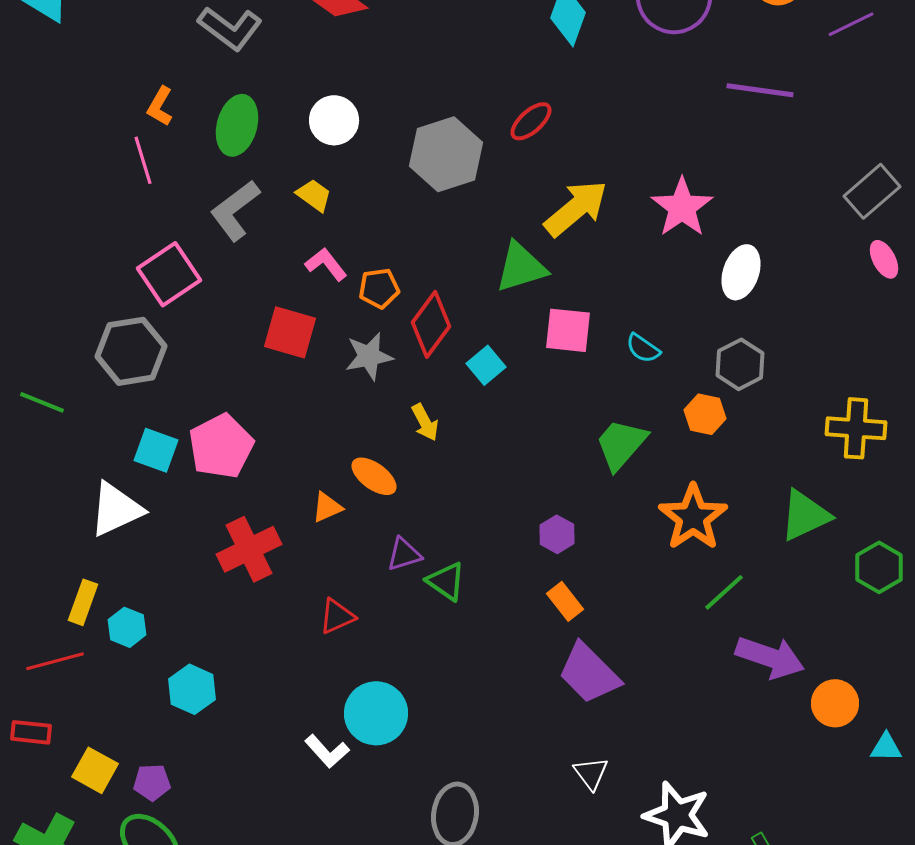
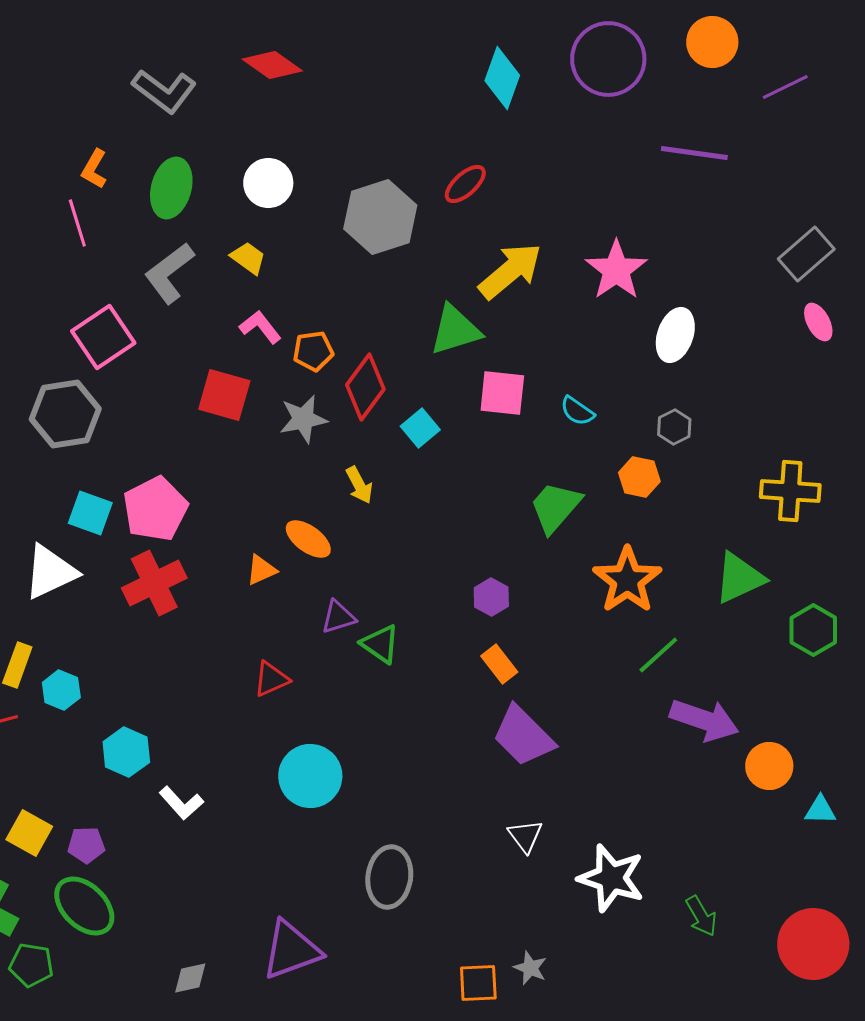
gray hexagon: (740, 364) -> (674, 427), size x0.7
red cross: (249, 549) -> (154, 583), moved
white L-shape: (327, 751) -> (181, 803), moved

